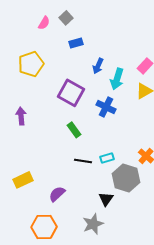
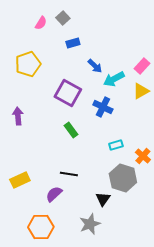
blue arrow: (98, 66) -> (95, 66), turned -70
cyan arrow: (117, 79) -> (114, 79), turned 45
cyan rectangle: (107, 158) -> (116, 145), moved
black line: (83, 161) -> (69, 174), moved

